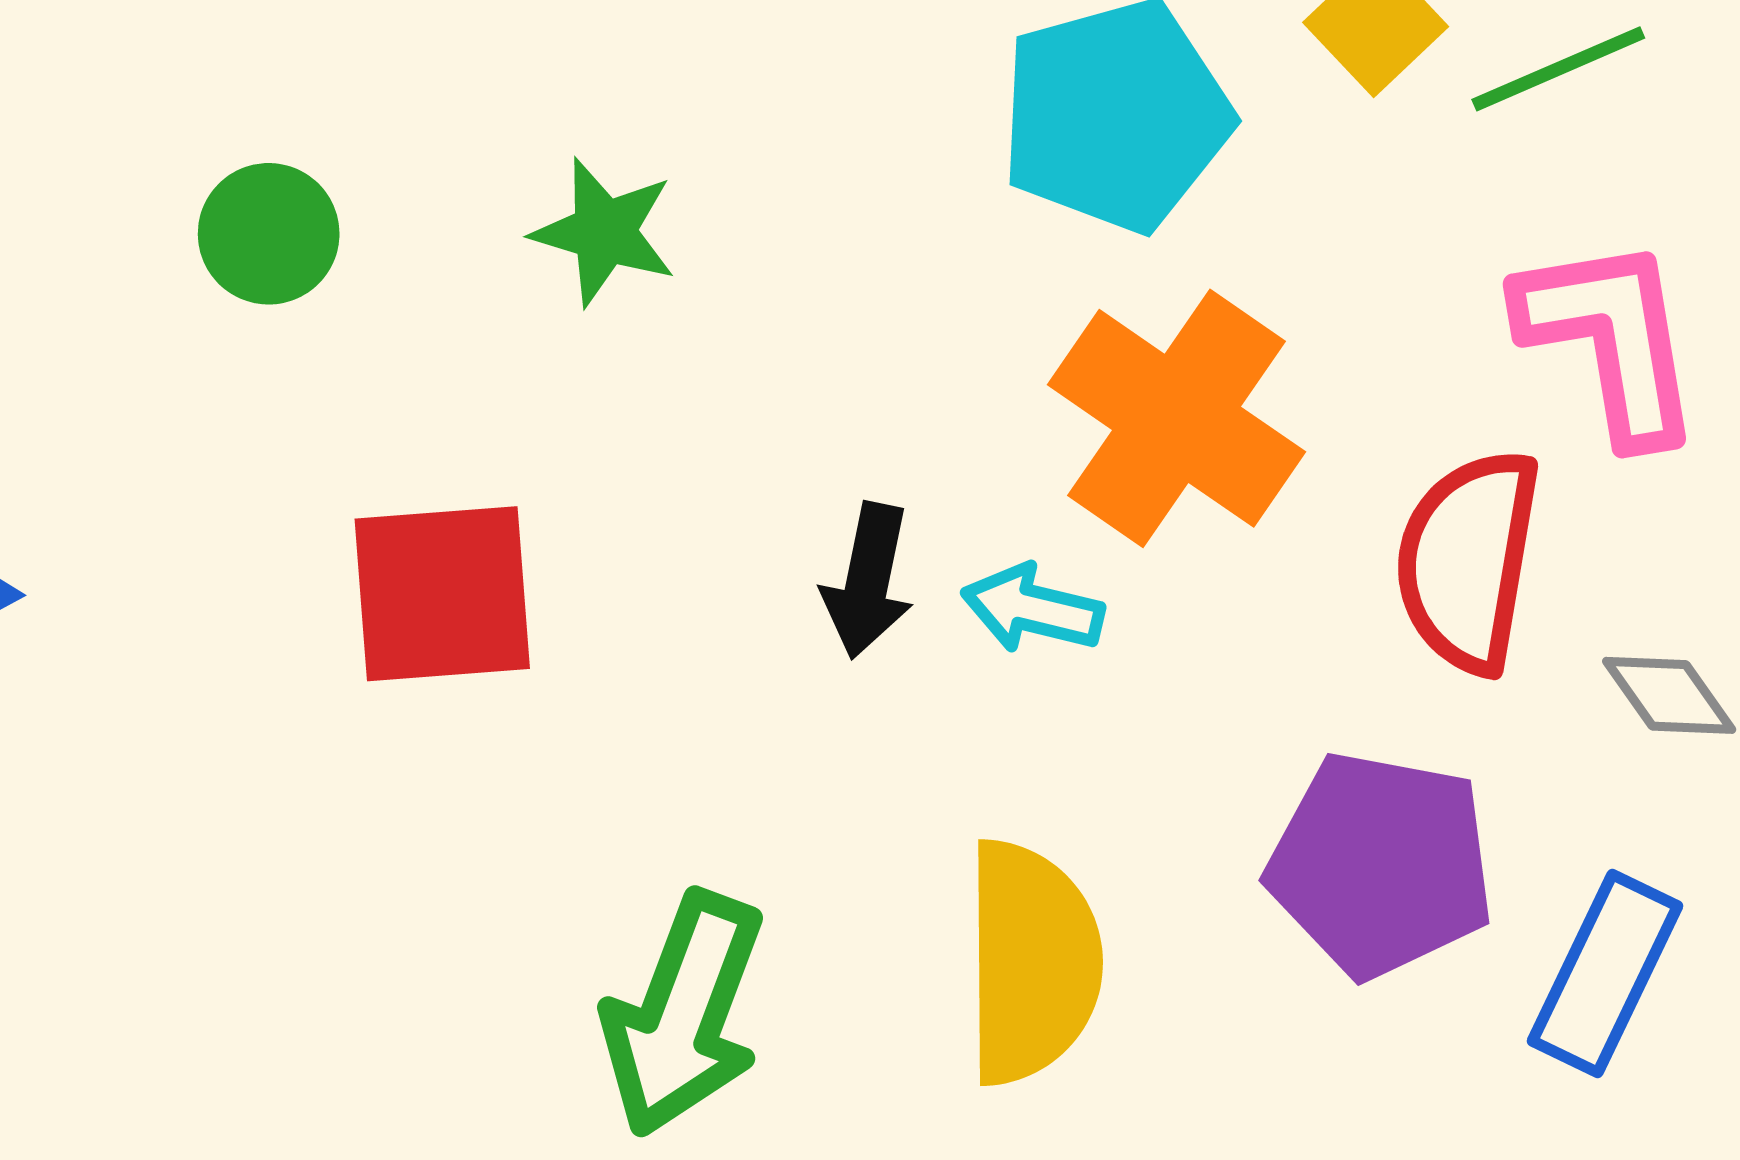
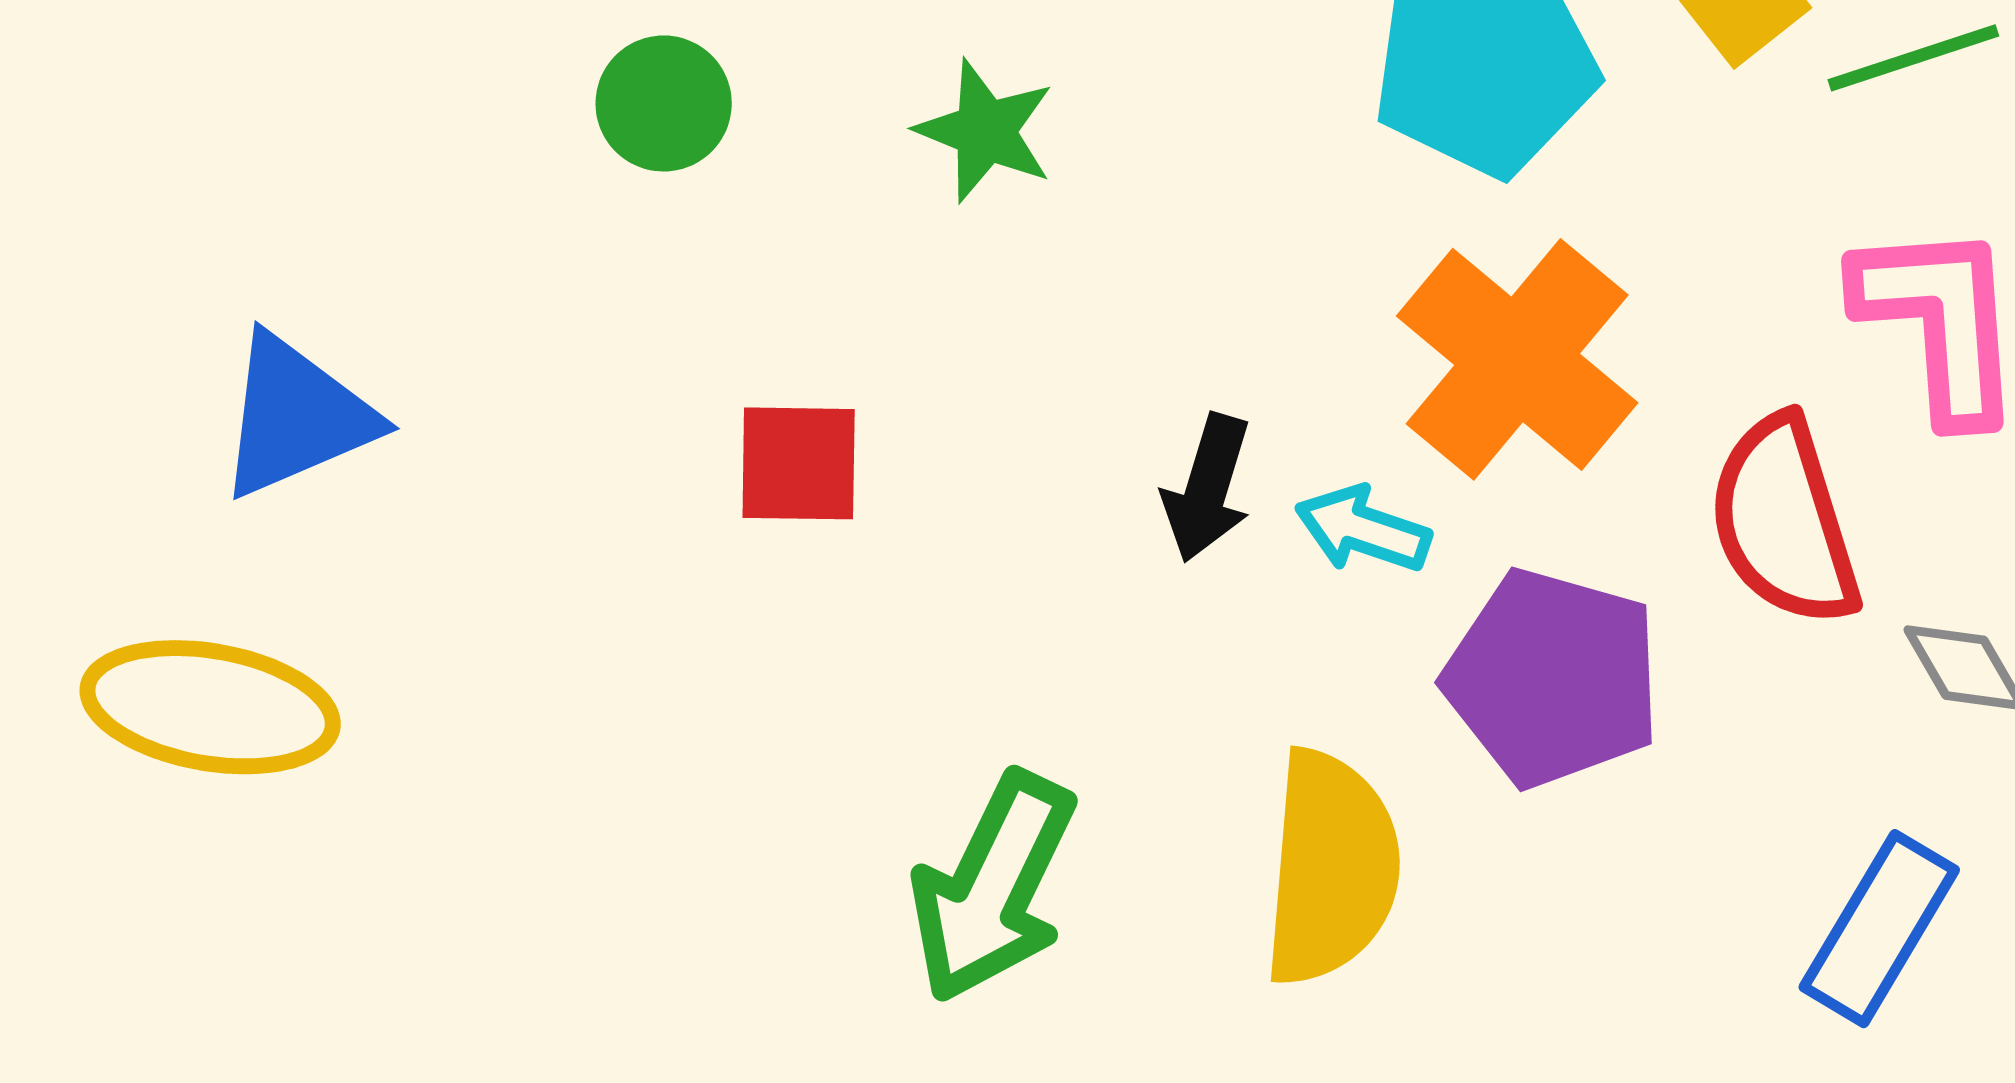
red semicircle: (1468, 561) -> (1784, 521), turned -32
red square: (442, 594) -> (799, 463), size x0.7
purple pentagon: (1381, 865) -> (1553, 678), moved

